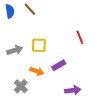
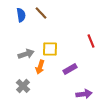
orange arrow: (37, 71) -> (40, 67), moved, turned 88
gray cross: (21, 86) -> (23, 86), moved

